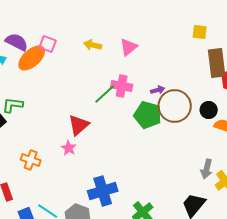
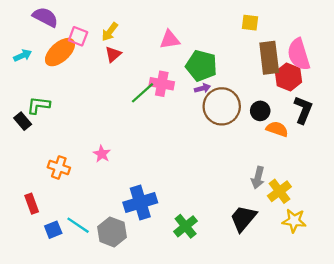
purple semicircle: (17, 42) -> (45, 17), moved
yellow arrow: (93, 45) -> (110, 32), moved, turned -66
pink triangle: (129, 47) -> (170, 40), turned 30
green pentagon: (148, 115) -> (201, 66), moved
red triangle: (79, 125) -> (113, 54), moved, size x0.7

